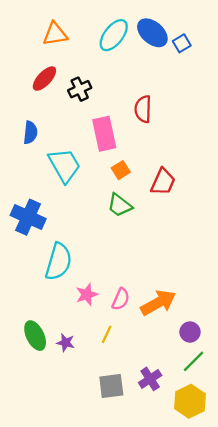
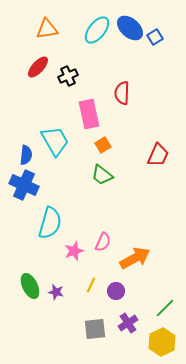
blue semicircle: (30, 133) -> (26, 155), moved
red trapezoid: (163, 182) -> (158, 155), moved
pink semicircle: (121, 299) -> (103, 242), moved
purple circle: (190, 332) -> (116, 291), moved

